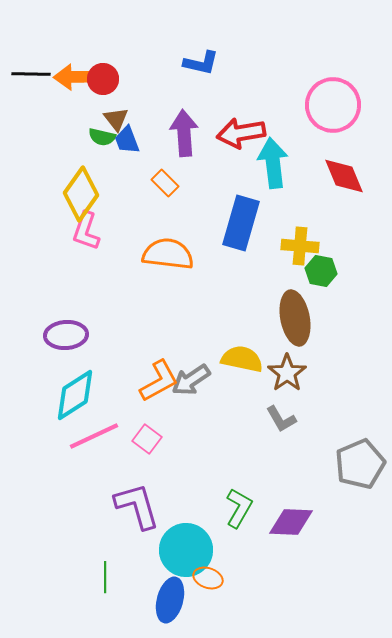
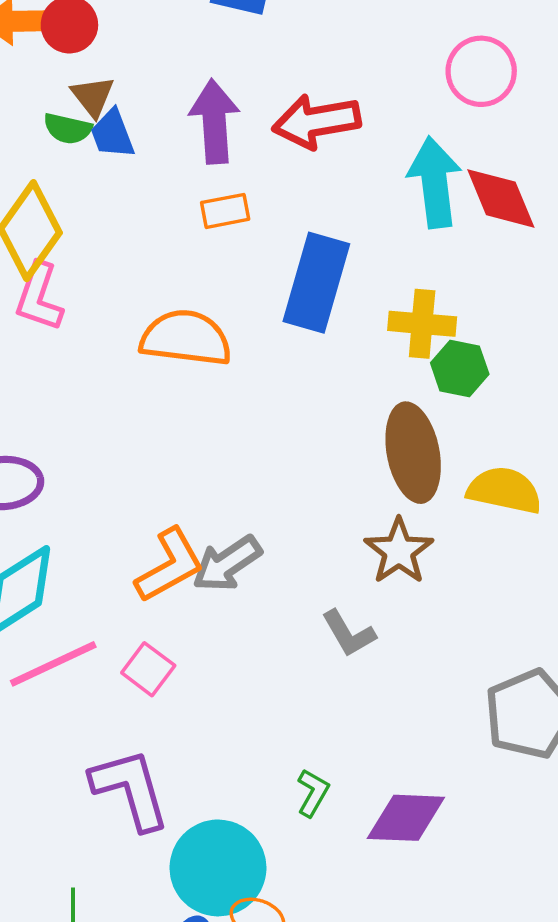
pink circle: (333, 105) -> (481, 71), size x0.7
cyan arrow: (273, 163) -> (435, 182), moved
orange rectangle: (165, 183) -> (225, 211), moved, turned -56
yellow semicircle: (242, 359) -> (504, 490), moved
gray L-shape: (281, 419) -> (349, 633), moved
green L-shape: (239, 508) -> (313, 793), size x0.7

